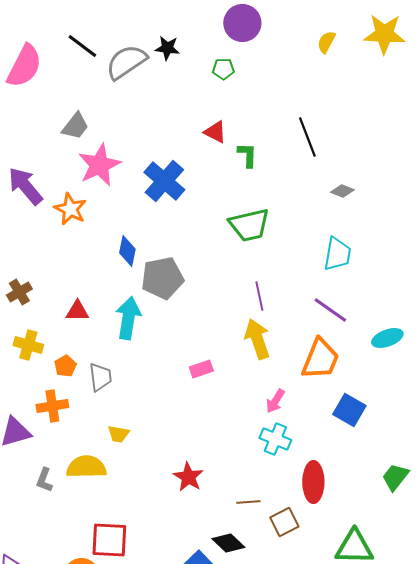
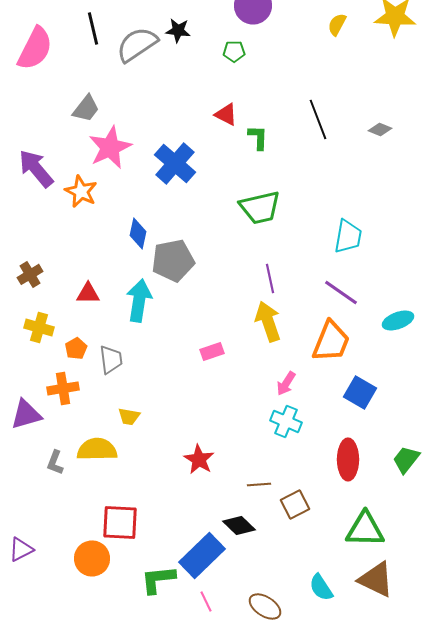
black line: (82, 46) -> (93, 28), turned 40
gray diamond: (342, 191) -> (380, 129), moved
red ellipse: (313, 482) -> (348, 459), moved

